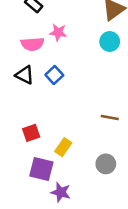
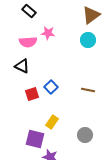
blue square: (54, 75) -> (51, 87), moved
brown line: (110, 118) -> (88, 90), moved
red square: (31, 133) -> (32, 94), moved

